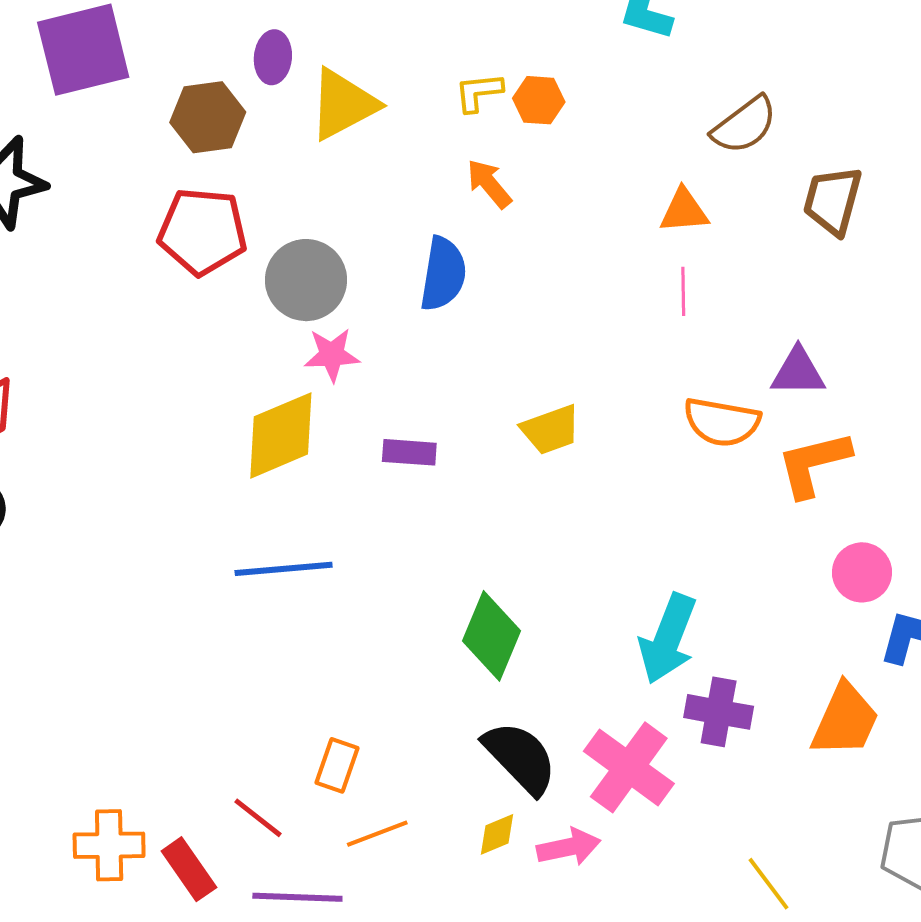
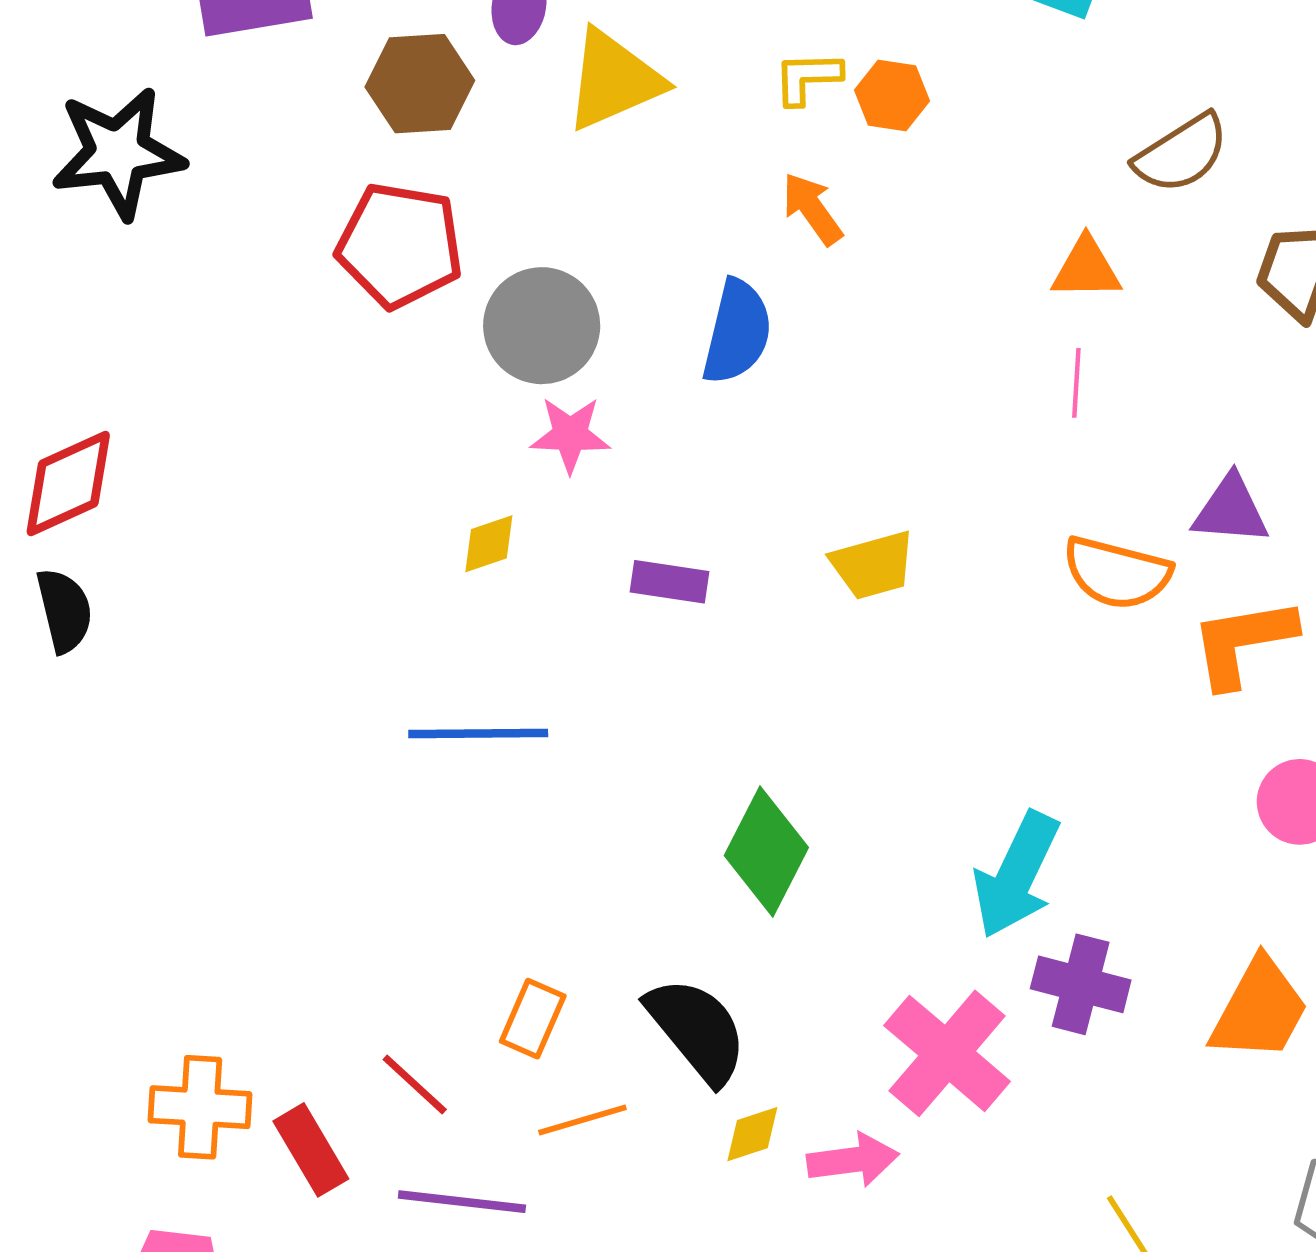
yellow diamond: (281, 435) -> (489, 544), size x0.5
black semicircle: (520, 758) -> (697, 1030), moved

